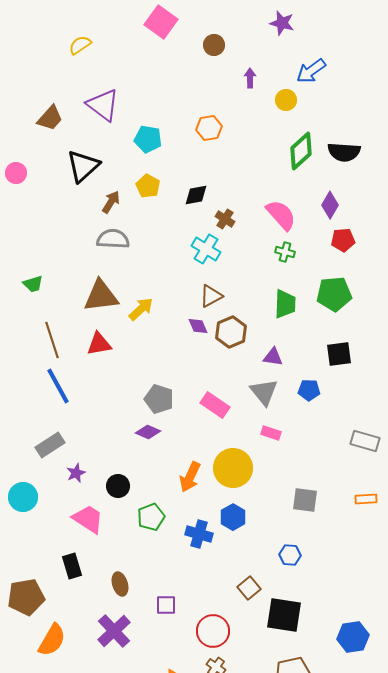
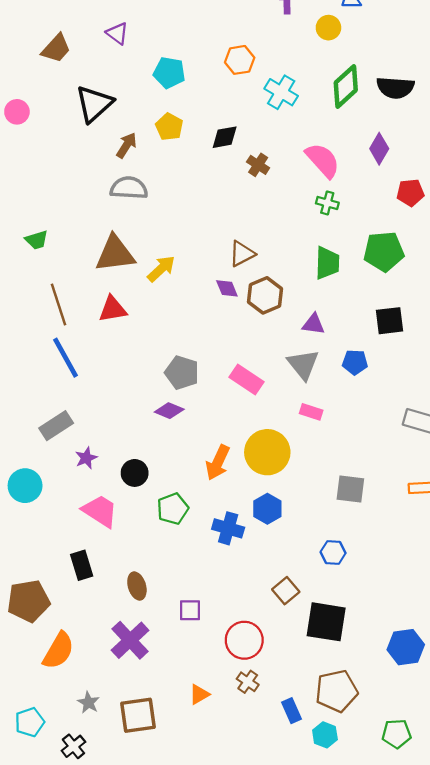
purple triangle: (103, 105) -> (117, 33), size x0.6
red pentagon: (343, 240) -> (410, 193), moved
cyan cross: (206, 249) -> (281, 92), moved

